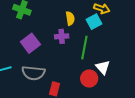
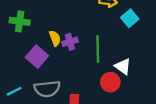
yellow semicircle: (70, 18) -> (55, 38), moved
cyan square: (94, 22) -> (130, 18), moved

